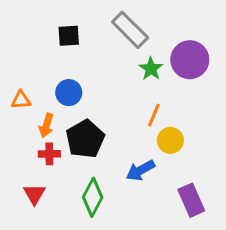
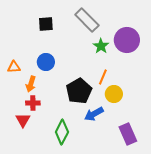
black pentagon: (85, 139) -> (79, 91), moved
red triangle: (34, 194) -> (23, 120), moved

